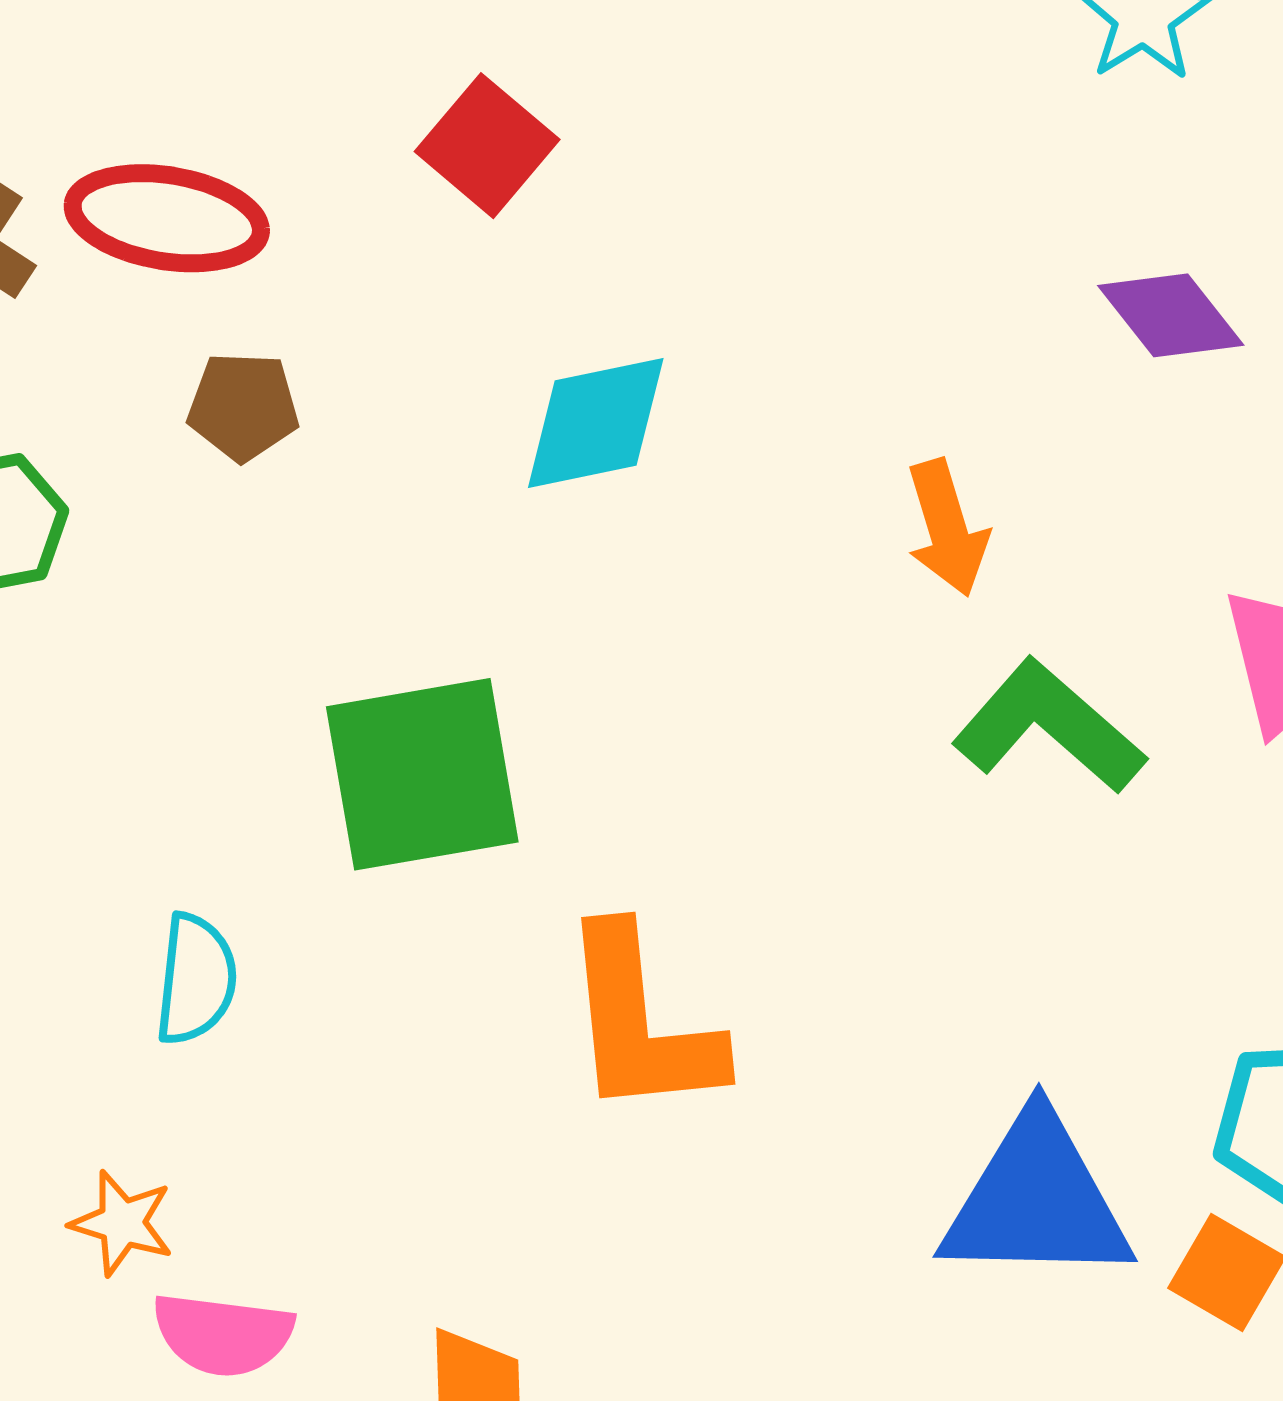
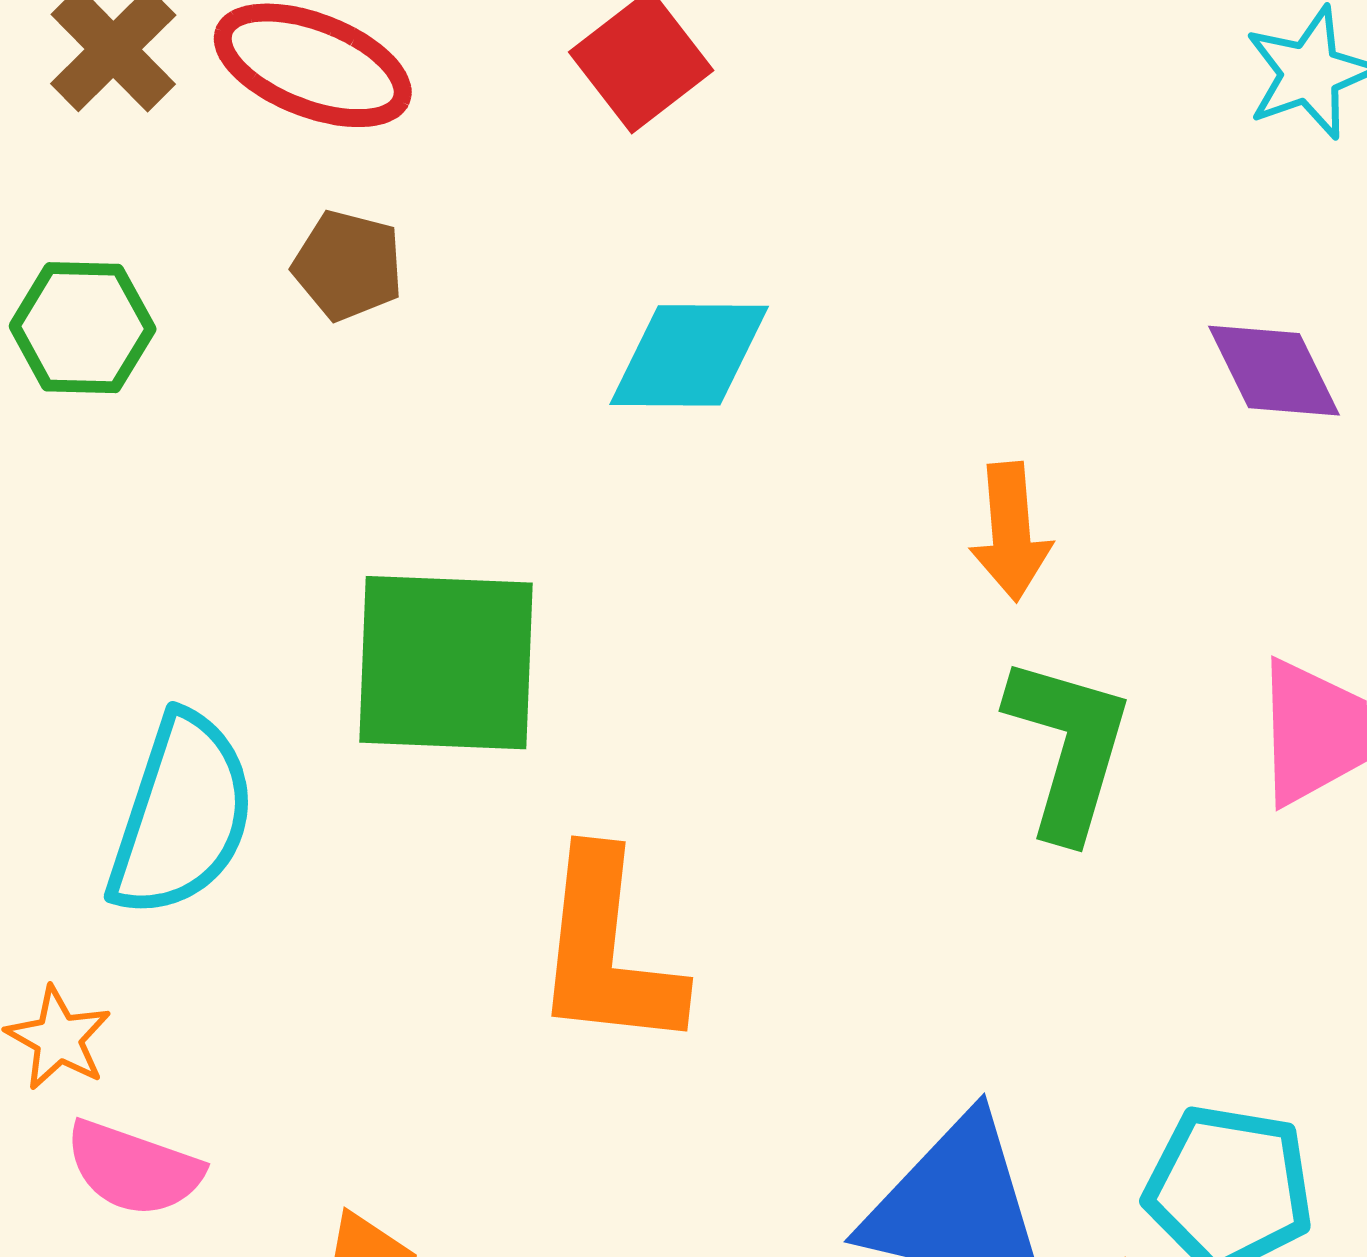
green L-shape: (1049, 727) -> (1068, 747), turned 53
cyan semicircle: (196, 979) -> (182, 815), size x1.6

